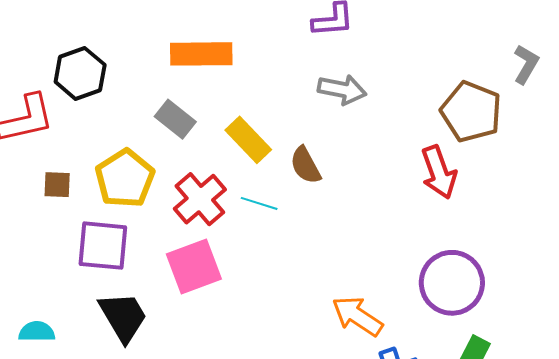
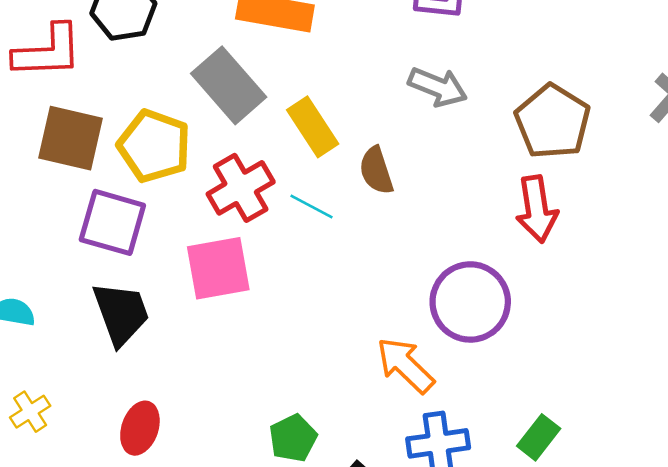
brown pentagon: (471, 112) -> (553, 122), moved
gray rectangle: (175, 119) -> (229, 85), size x1.5
yellow pentagon: (125, 179) -> (154, 146), turned -30
brown square: (57, 185) -> (71, 138), size x1.8
purple circle: (452, 283) -> (470, 302), moved

